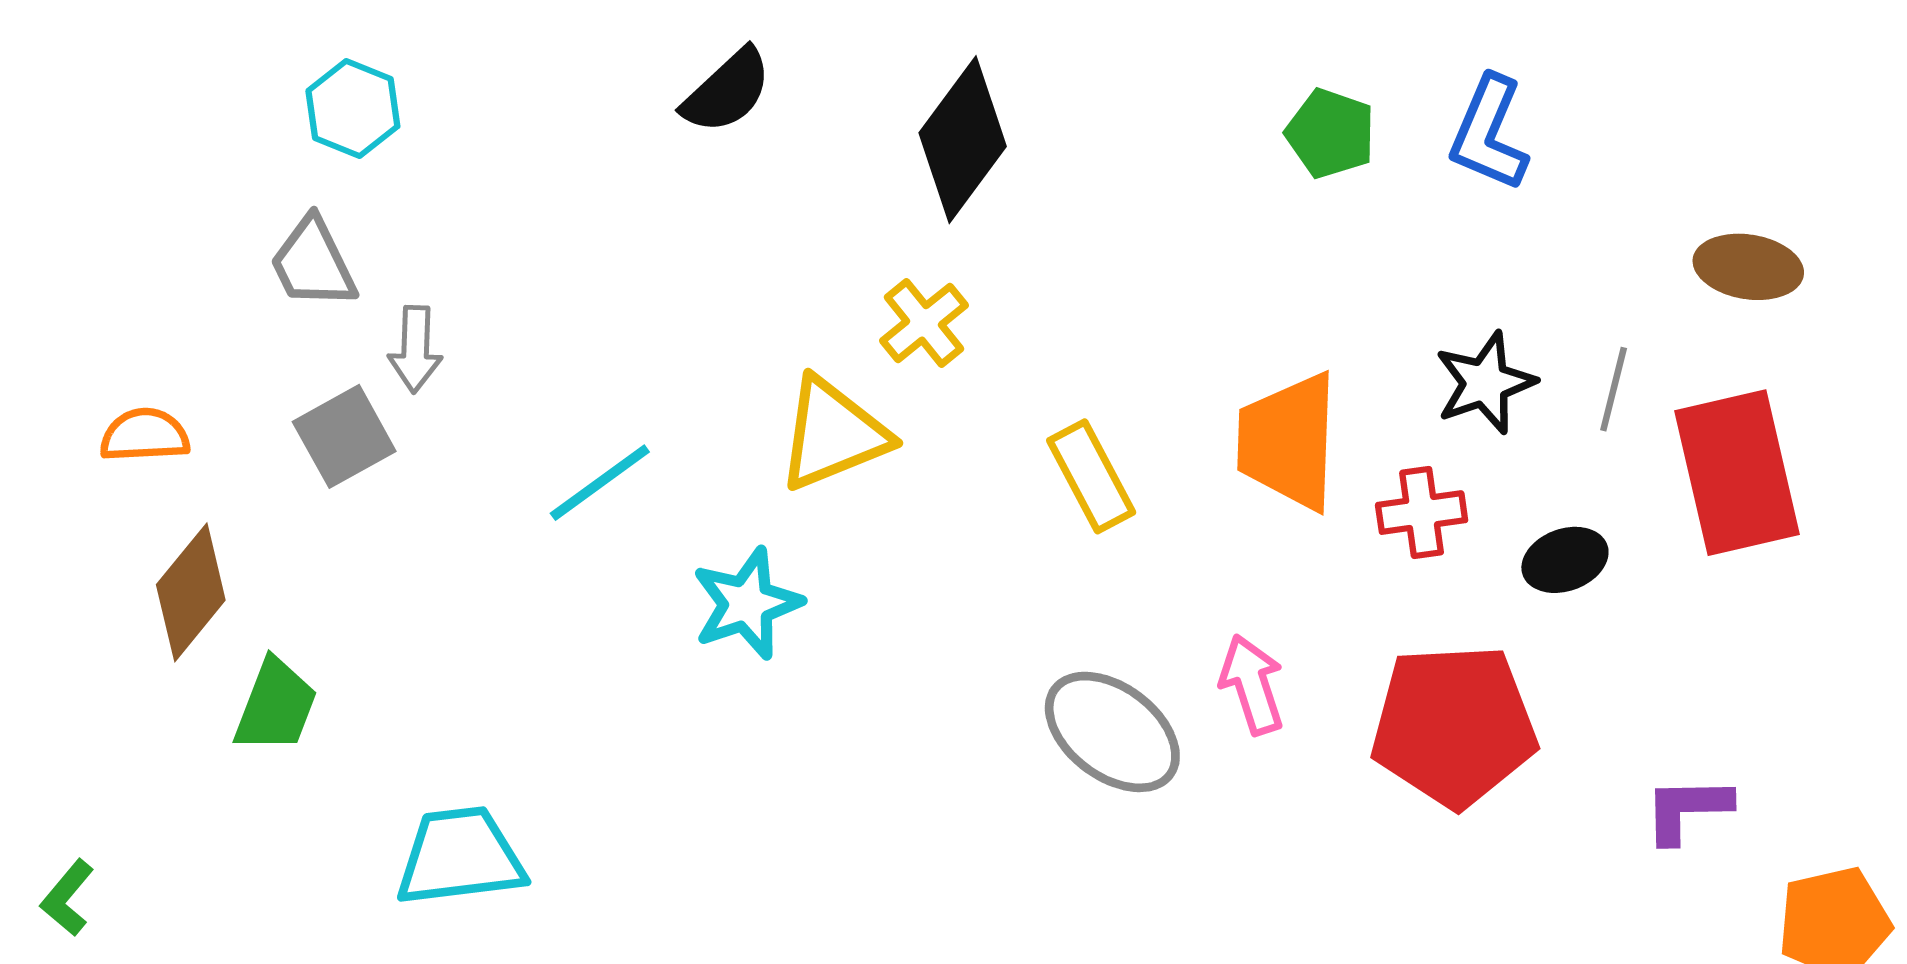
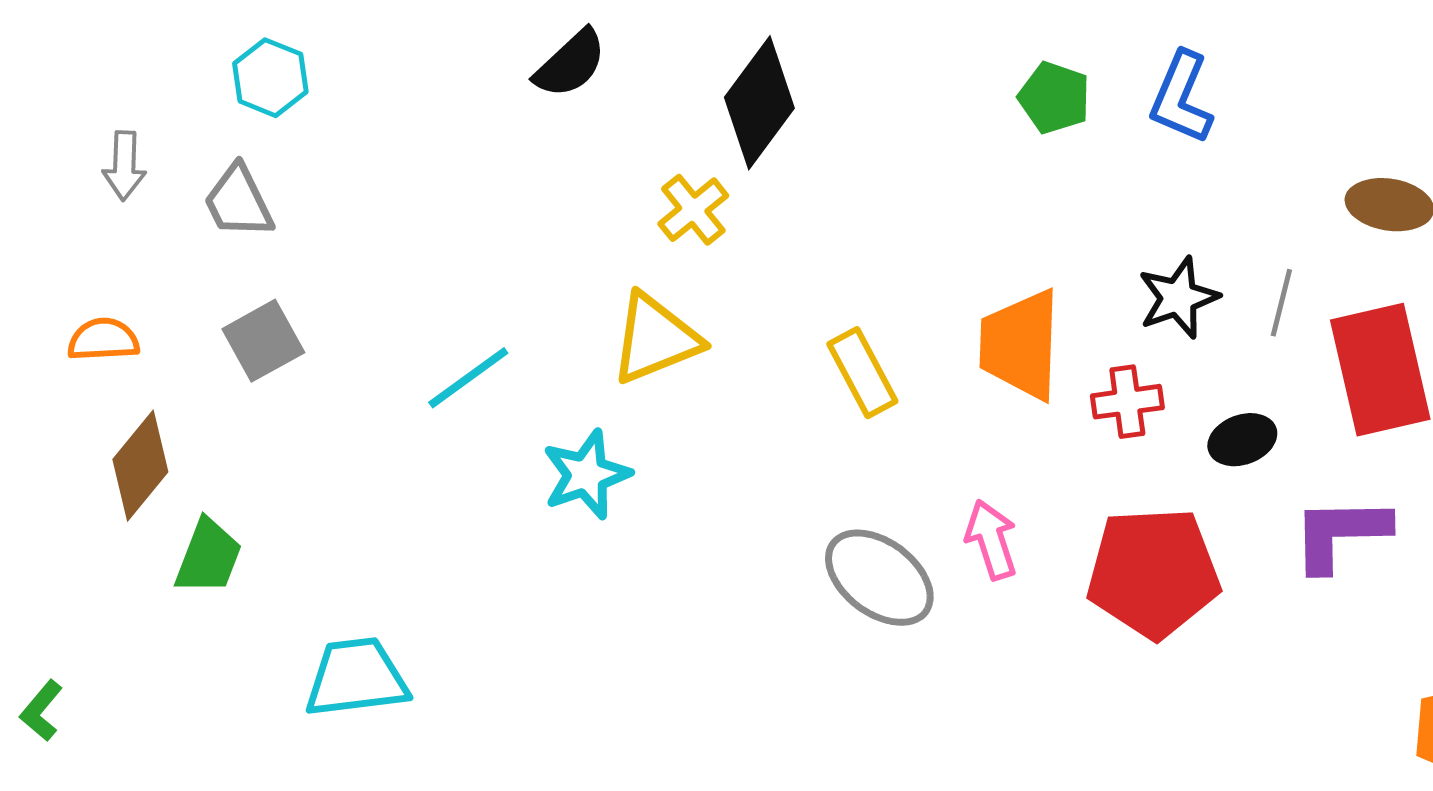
yellow cross: (924, 323) -> (693, 210), moved
gray arrow: (415, 349) -> (124, 166), moved
purple L-shape: (1687, 809) -> (1340, 534), moved, size x1.4

